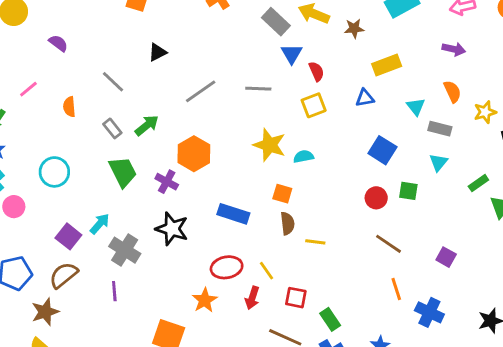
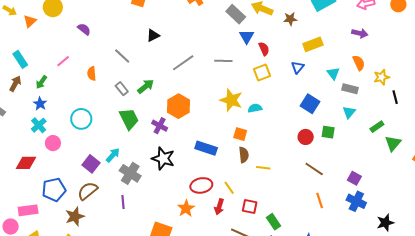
blue triangle: (365, 98) -> (298, 67), turned -40
blue cross: (429, 312) -> (356, 201), moved

